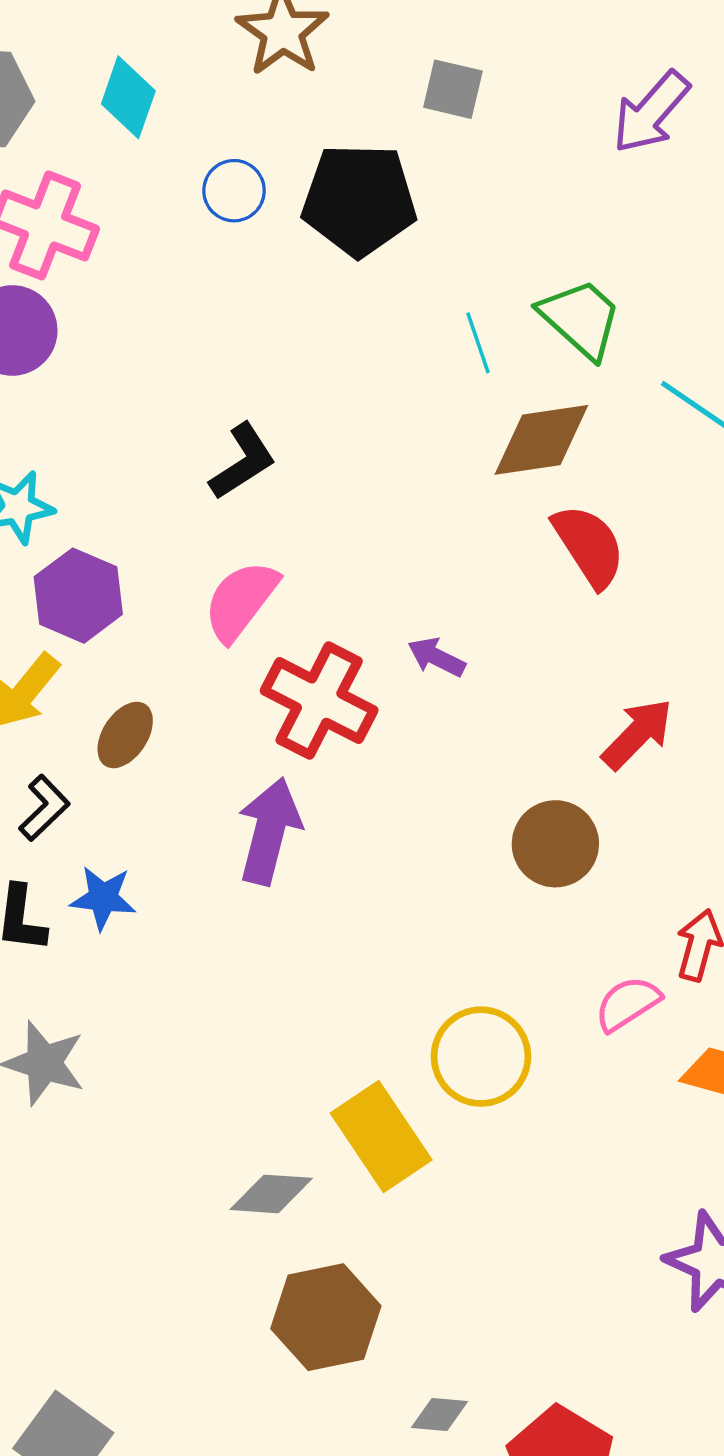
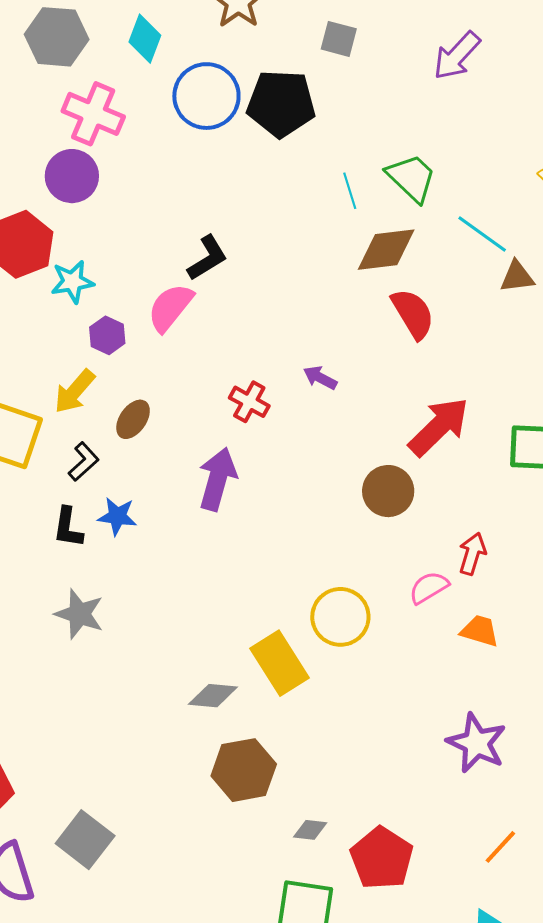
blue circle: (234, 191) -> (206, 96), size x1.8
purple hexagon: (78, 596) -> (107, 335), size x0.7
pink semicircle: (241, 601) -> (170, 307), moved
red cross: (319, 701) -> (249, 402), size x0.6
red arrow: (637, 734) -> (439, 427), size x1.4

